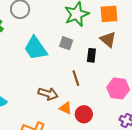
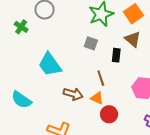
orange square: (109, 14) -> (133, 14), turned -30
cyan trapezoid: (36, 48) -> (50, 65), moved
orange triangle: (66, 108) -> (97, 98), moved

